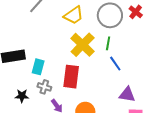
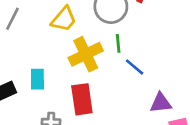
yellow cross: (83, 45) -> (86, 54), turned 35
cyan rectangle: (38, 67) -> (37, 79), moved

